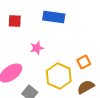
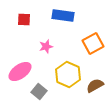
orange square: (84, 62) -> (93, 44), moved, size x1.5

